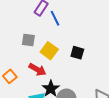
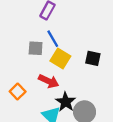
blue line: (55, 18) -> (53, 39), moved

